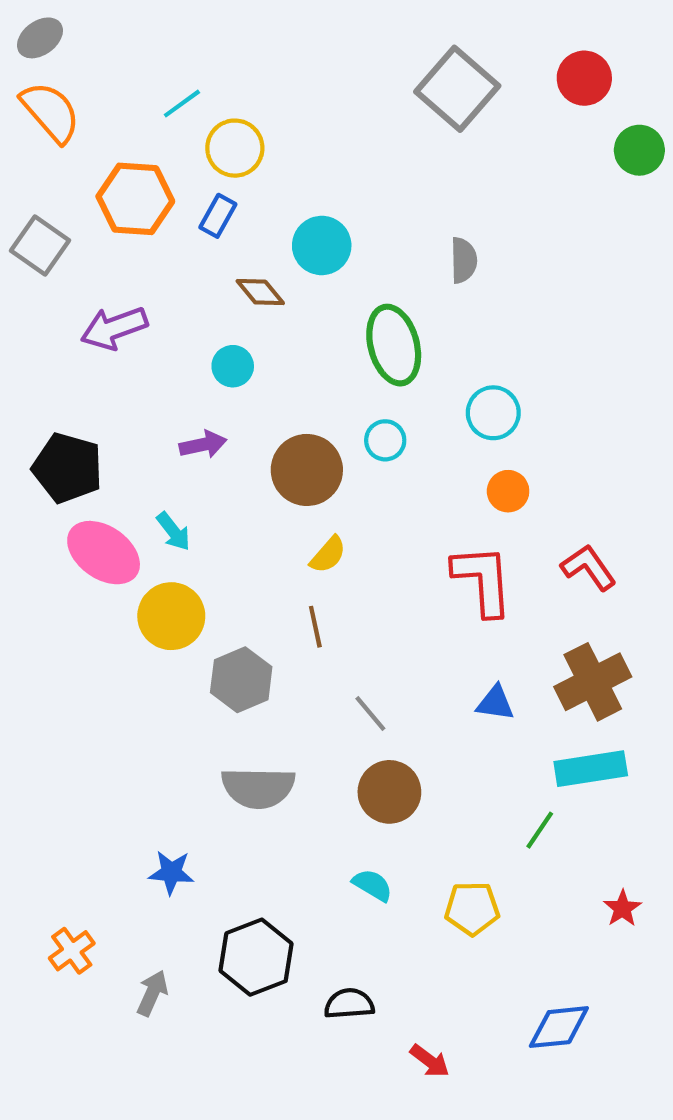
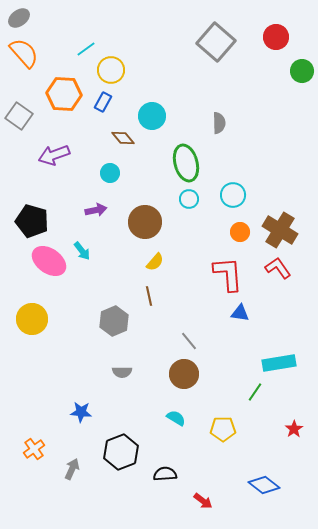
cyan circle: (385, 440) -> (189, 199), moved
yellow circle: (171, 616) -> (32, 319), moved
brown cross: (593, 682) -> (280, 230), moved, turned -32
blue triangle: (495, 703) -> (240, 313), moved
gray line: (370, 714) -> (189, 341), moved
gray semicircle: (258, 788) -> (122, 372), size x0.6
blue diamond: (559, 1027) -> (264, 485), turned 44

